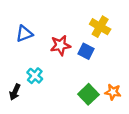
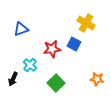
red star: (60, 45) -> (52, 49), moved
green square: (88, 94) -> (56, 83), moved

